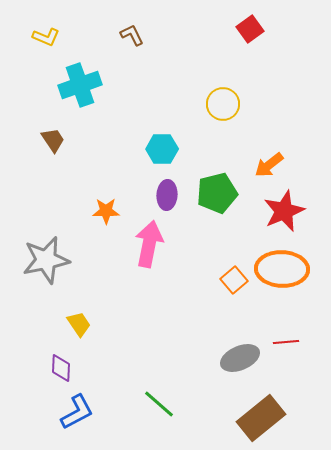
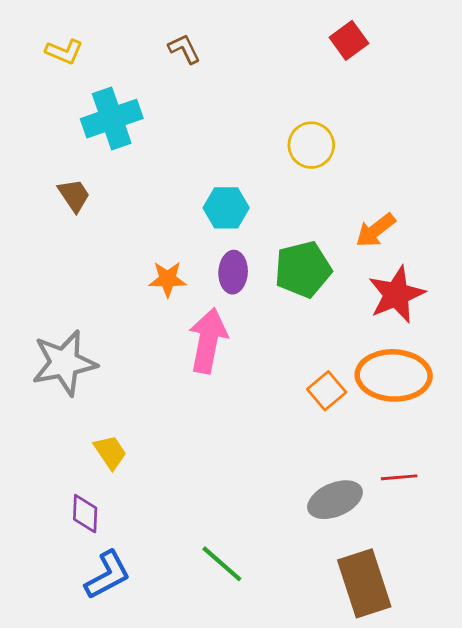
orange star: (106, 211) -> (167, 279), moved
brown rectangle: (261, 418) -> (364, 583), turned -69

